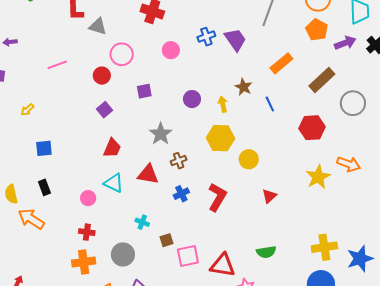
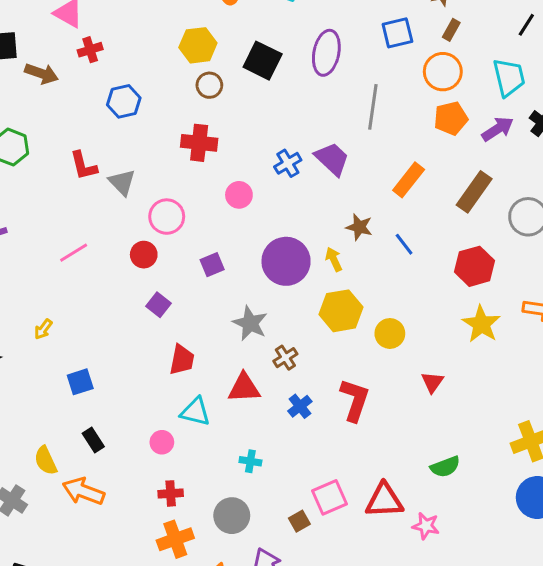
gray triangle: (98, 26) -> (122, 182), turned 42
orange pentagon: (317, 30) -> (451, 118), turned -30
purple circle: (192, 99) -> (286, 261), size x1.8
yellow star: (318, 177) -> (481, 324), moved
brown square: (167, 240) -> (299, 521), moved

